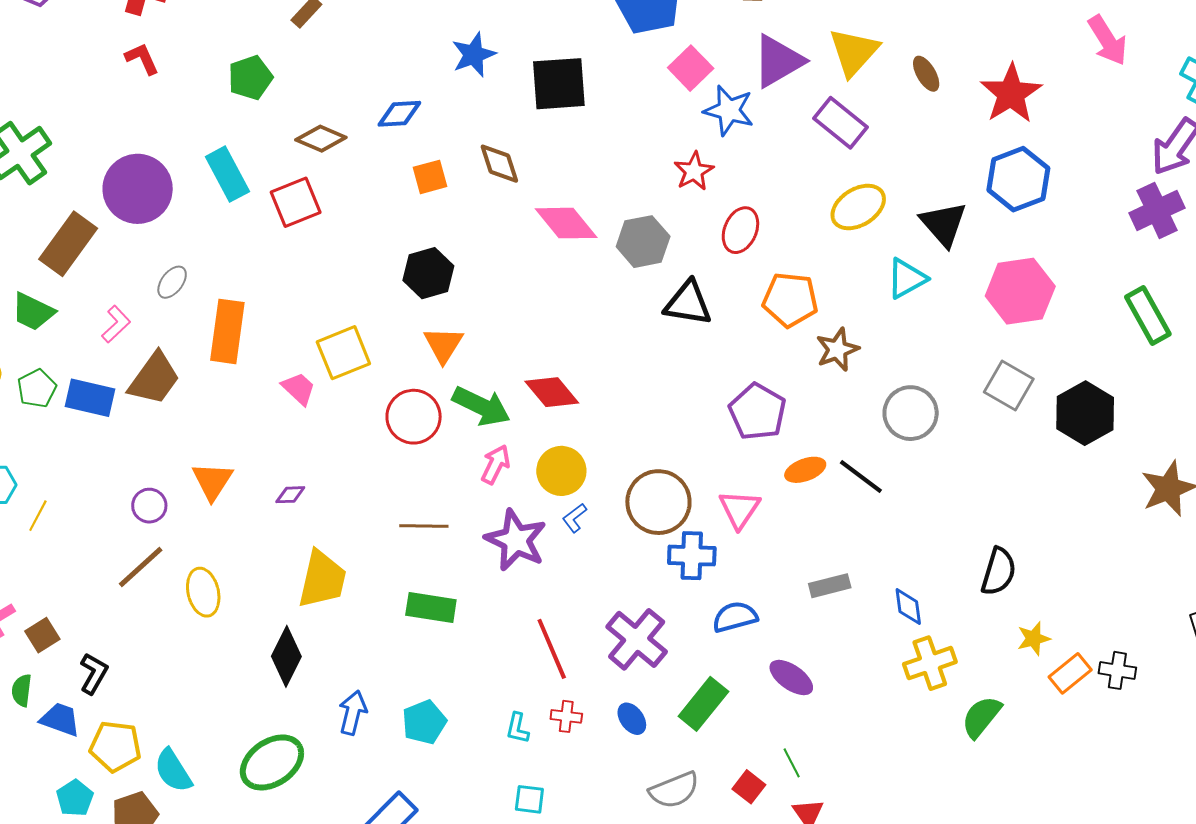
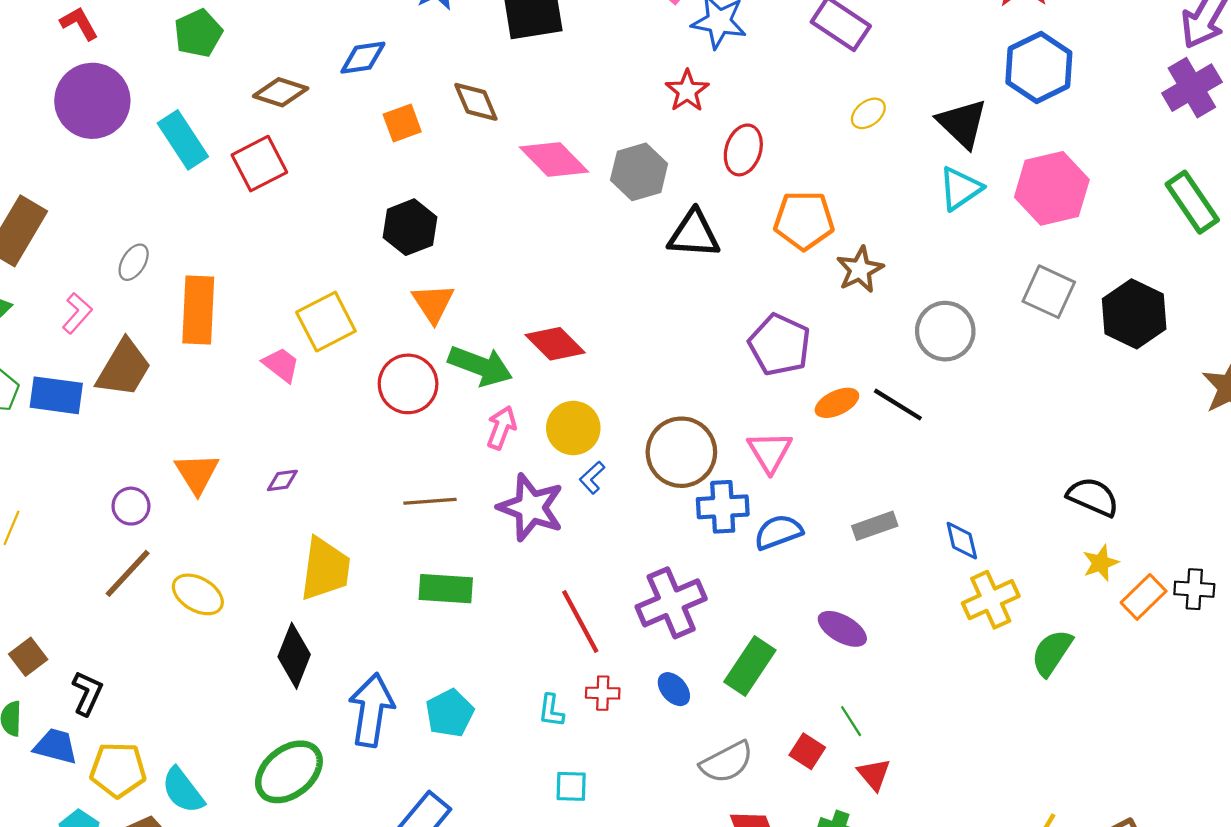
purple circle: (138, 189) -> (92, 101), moved
yellow ellipse: (858, 207) -> (868, 113), size x0.6
cyan triangle: (907, 278) -> (960, 188), moved
black semicircle: (999, 572) -> (1093, 497), moved, turned -78
yellow ellipse: (203, 592) -> (198, 594), turned -42
blue semicircle: (735, 617) -> (778, 532), moved
purple cross: (637, 639) -> (671, 603), turned 32
blue arrow: (353, 713) -> (371, 710), size x1.5

